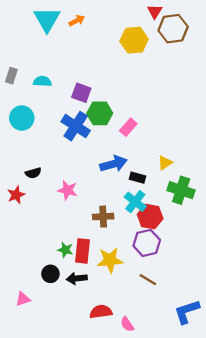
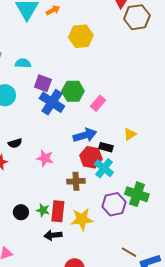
yellow hexagon: (134, 40) -> (81, 36), moved
purple square: (81, 93) -> (43, 83), moved
green cross: (181, 190) -> (137, 194), moved
red hexagon: (150, 217) -> (91, 157), moved
black circle: (50, 274) -> (21, 212), moved
brown line: (148, 280) -> (129, 252), moved

